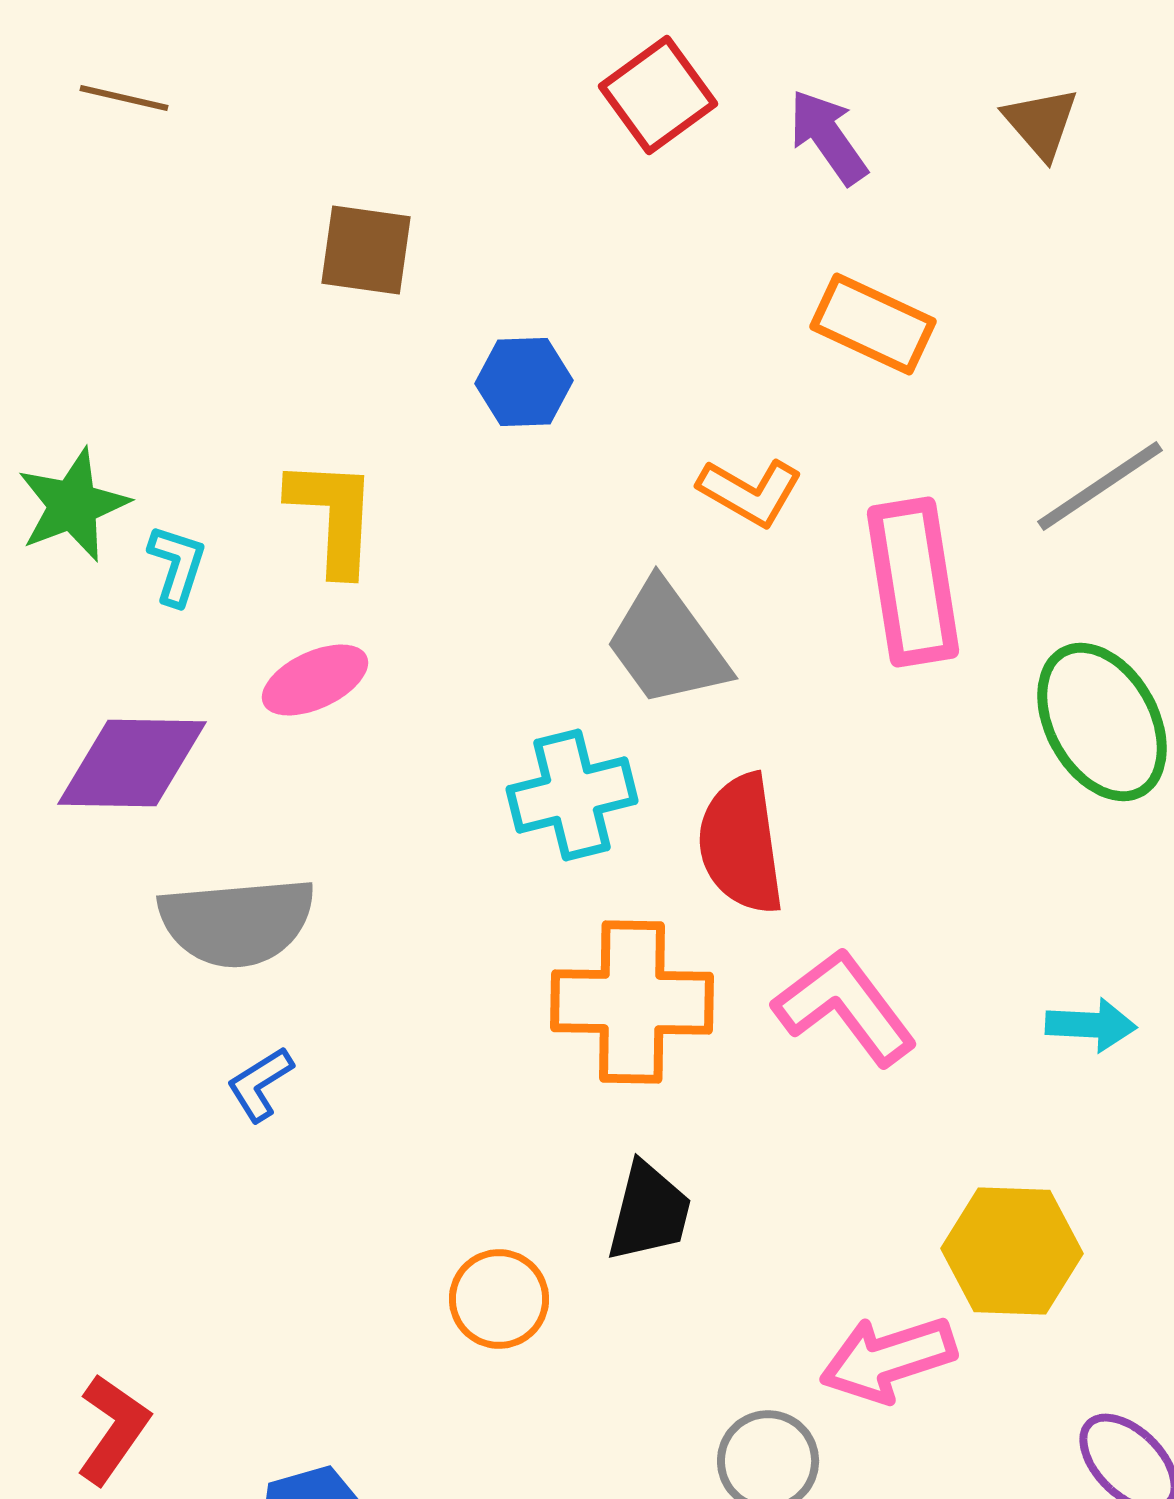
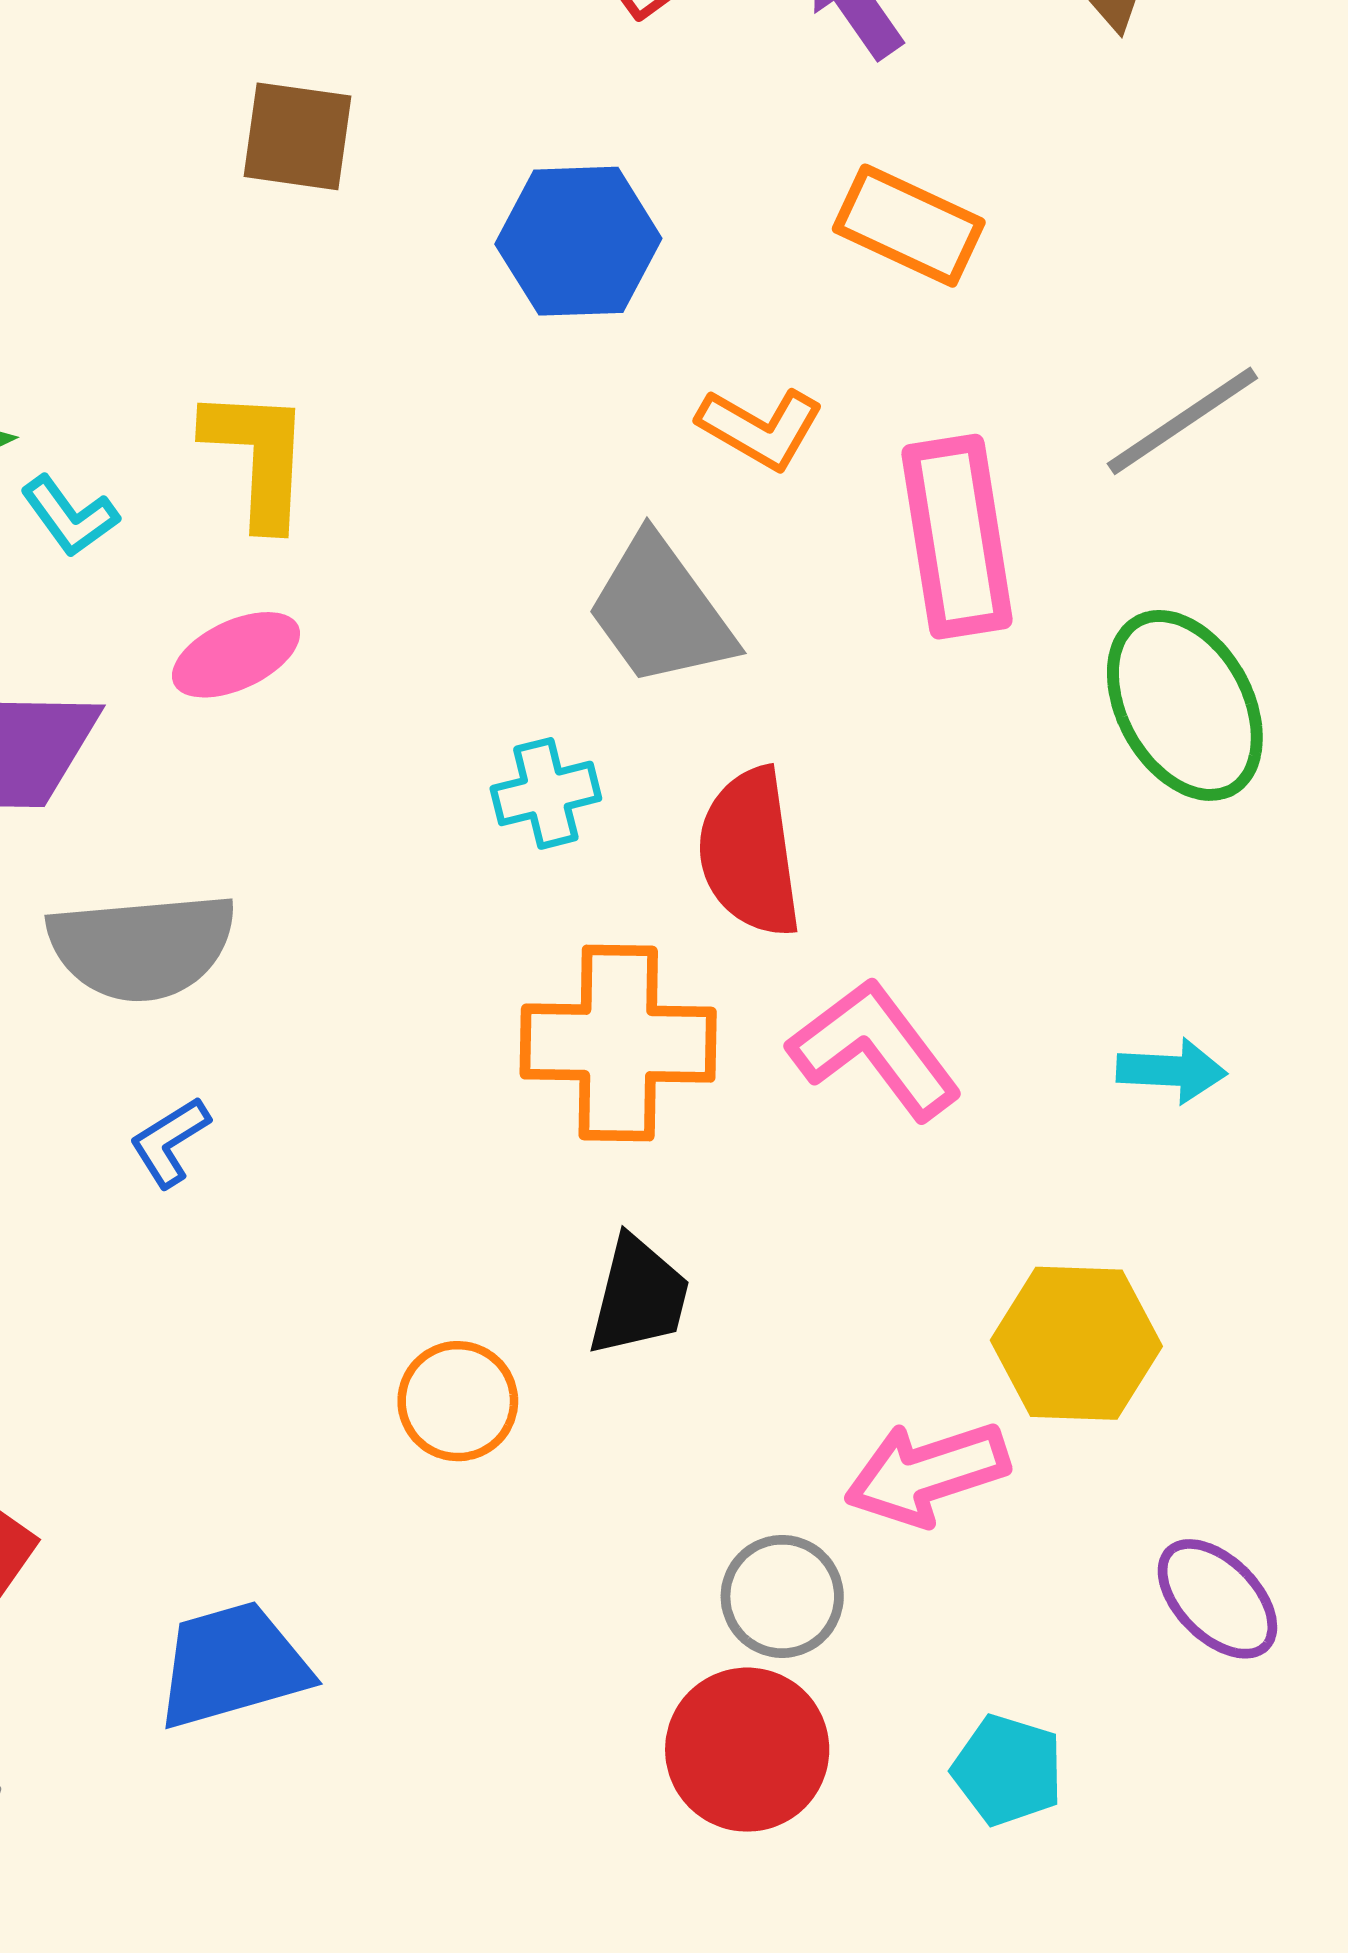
blue hexagon: (524, 382) -> (578, 241), moved, size x1.4
cyan L-shape: (177, 565) -> (70, 516), turned 126
cyan cross: (572, 795) -> (546, 793), size x0.7

